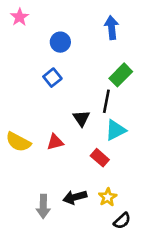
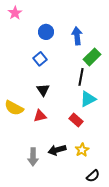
blue arrow: (112, 28) -> (77, 36), moved
black triangle: (81, 118) -> (43, 90), moved
red triangle: (55, 142) -> (40, 116), moved
black semicircle: (122, 221) -> (93, 176), moved

